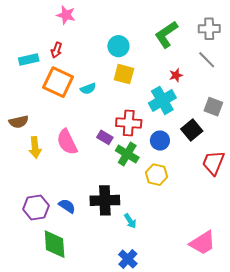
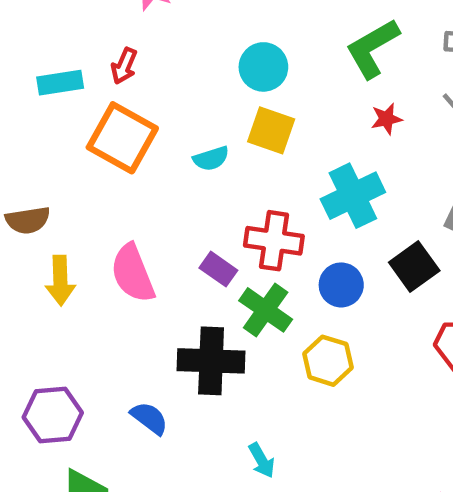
red star: (176, 75) -> (386, 119), moved
cyan semicircle: (88, 89) -> (211, 158), moved
black cross: (105, 200) -> (211, 361), moved
blue semicircle: (67, 206) -> (149, 418), moved

